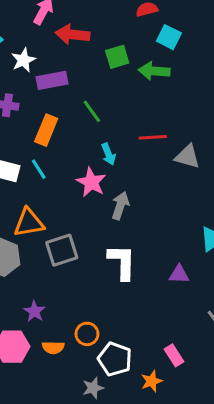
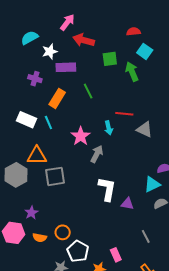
green arrow: (154, 71) -> (132, 72), turned 54
cyan arrow: (108, 154) -> (109, 128), moved
white L-shape: (122, 262) -> (107, 189), moved

